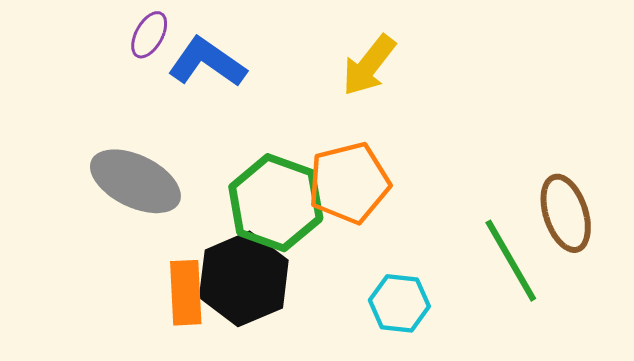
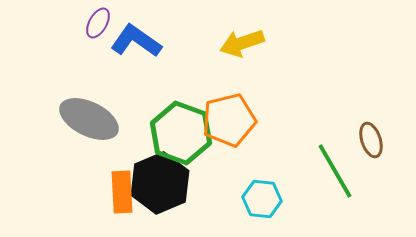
yellow arrow: (369, 65) -> (242, 43), turned 33
brown ellipse: (566, 213) -> (371, 140), size x0.7

